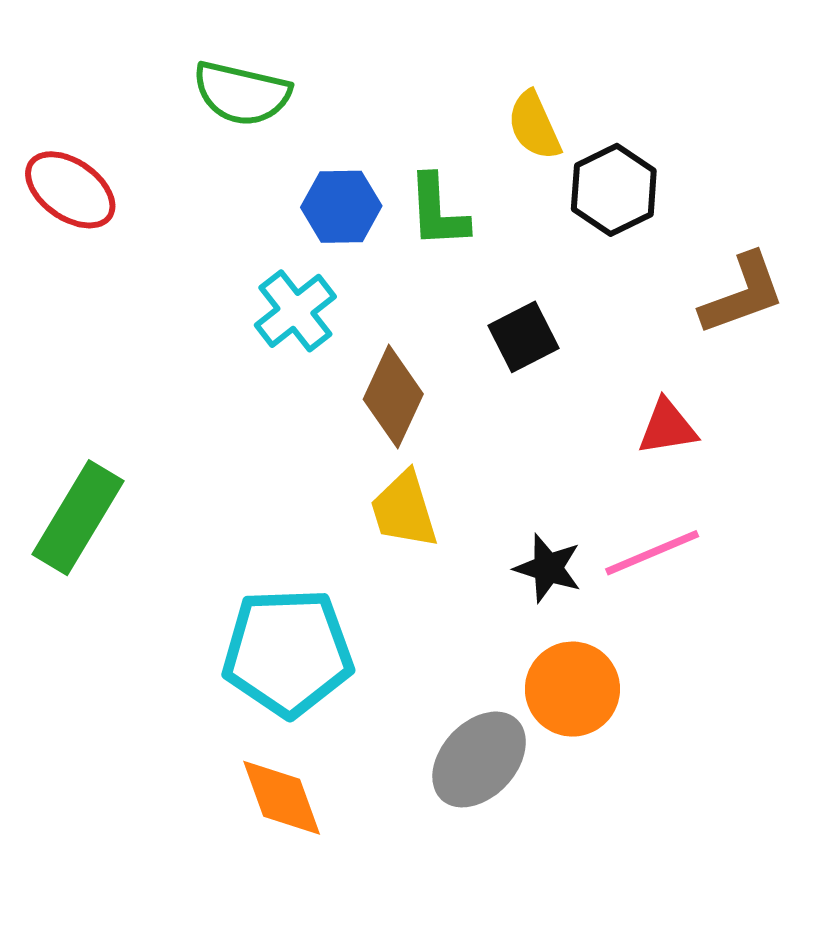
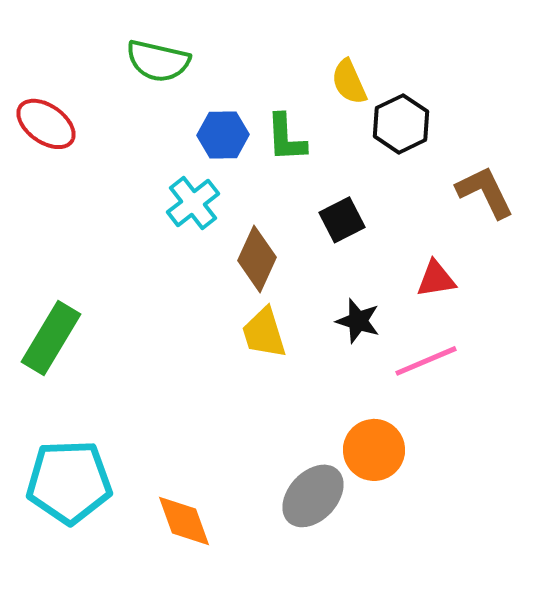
brown L-shape: (742, 294) -> (485, 192), turned -96
black star: (548, 568) -> (358, 321), moved
cyan pentagon: (288, 652) -> (69, 482), moved

